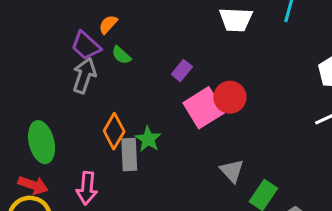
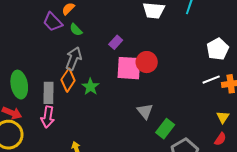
gray arrow: (84, 76) -> (74, 59), moved
pink square: (204, 108) -> (129, 68), turned 32
gray rectangle: (129, 155) -> (48, 93), moved

